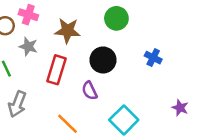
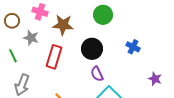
pink cross: (28, 15) -> (40, 12), moved
purple semicircle: (90, 91) -> (97, 74), moved
purple star: (180, 108) -> (155, 79), moved

